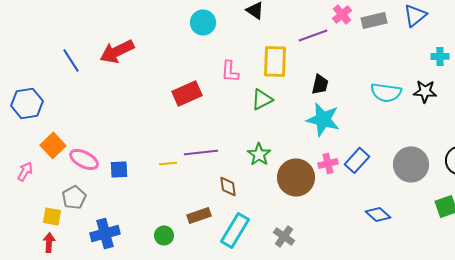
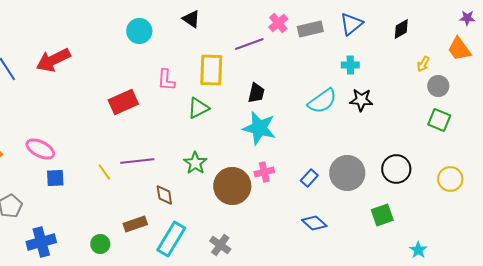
cyan cross: (440, 56) -> (350, 65), moved
cyan semicircle: (386, 92) -> (322, 101), turned -44
pink ellipse: (84, 159) -> (40, 149), moved
blue rectangle: (357, 160) -> (309, 178), moved, size x0.7
yellow line: (168, 163) -> (104, 172), turned 60

